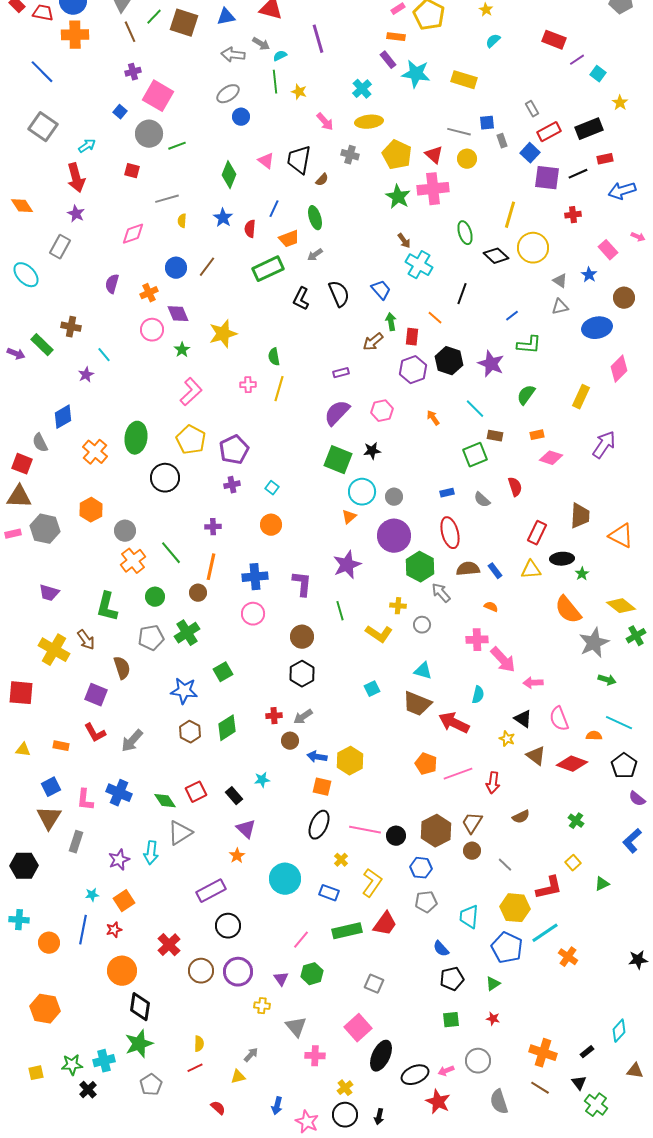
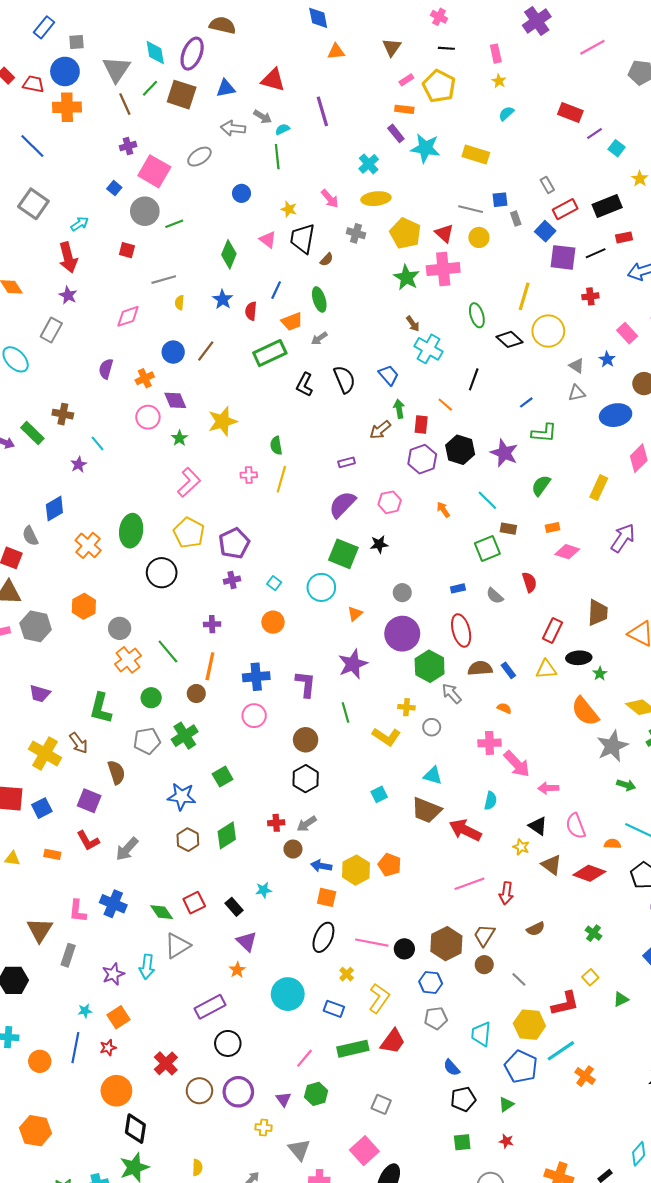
yellow star: (299, 92) -> (289, 209), moved
gray ellipse: (228, 94) -> (199, 157), moved
cyan circle: (362, 492) -> (321, 587), moved
orange pentagon: (426, 764) -> (390, 865), moved
blue square: (51, 787) -> (42, 808), moved

